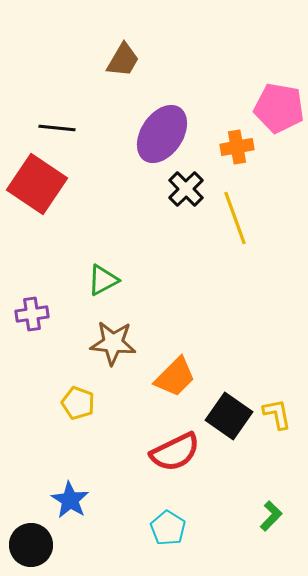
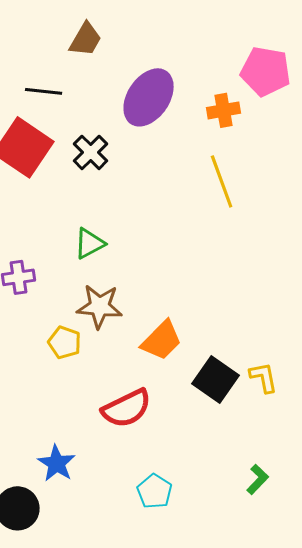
brown trapezoid: (123, 60) -> (86, 39), moved
black cross: (186, 189) -> (91, 152), moved
yellow pentagon: (78, 403) -> (65, 342), moved
red semicircle: (175, 452) -> (127, 408), moved

